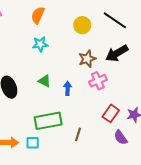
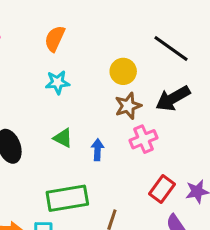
yellow circle: (82, 25) -> (123, 71), moved

